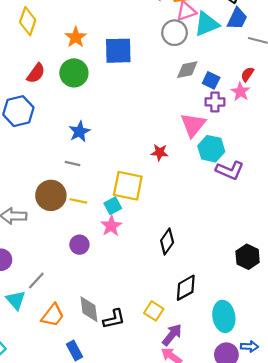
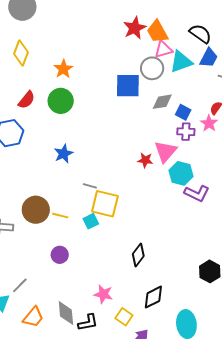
blue square: (118, 51) -> (128, 86), moved
red star: (159, 152) -> (145, 160), moved
gray line: (72, 163) -> (90, 186), moved
pink star: (111, 226) -> (103, 294), moved, turned -30

